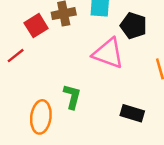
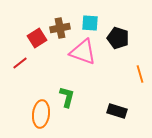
pink triangle: (108, 53) -> (83, 52), moved

